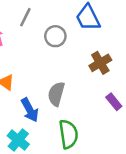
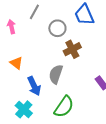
brown cross: (100, 63) -> (72, 49), moved
green semicircle: (68, 134) -> (64, 107), turned 40

